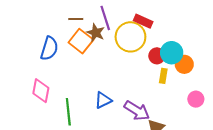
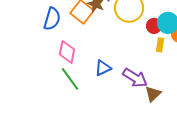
pink diamond: (41, 91) -> (67, 52), moved
green line: (68, 112) -> (70, 79), turned -30

